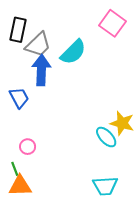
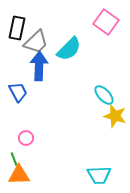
cyan ellipse: (106, 137) -> (104, 95), moved

